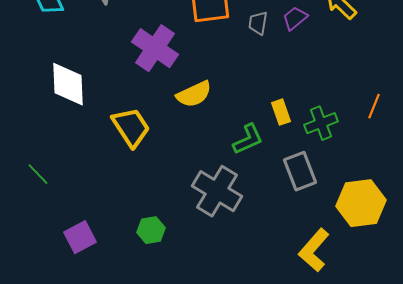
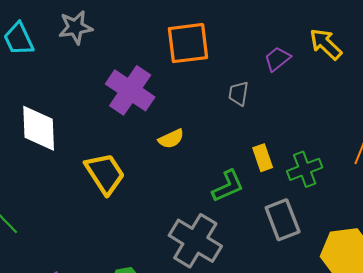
gray trapezoid: (258, 23) -> (238, 94), moved
yellow semicircle: (194, 94) -> (171, 139), size x0.7

